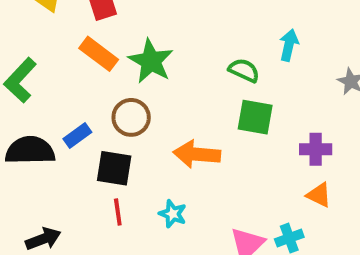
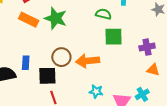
brown circle: (131, 117) -> (61, 57), moved
blue rectangle: (77, 135) -> (26, 63), turned -40
cyan star: (173, 214) -> (96, 91), moved

